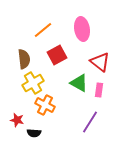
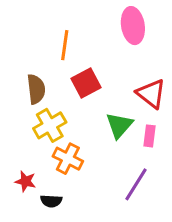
pink ellipse: (82, 29) -> (133, 26), moved
orange line: (43, 30) -> (65, 45), turned -42
green triangle: (79, 83) -> (119, 125), turned 42

